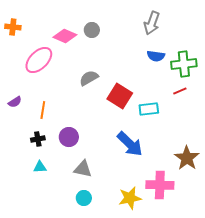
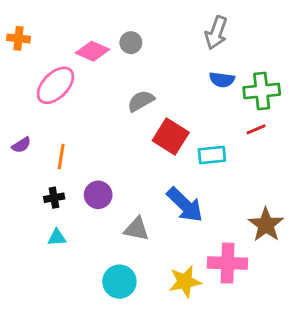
gray semicircle: (89, 78) -> (141, 101), moved
gray triangle: (83, 169) -> (137, 229), moved
cyan circle: (84, 198) -> (119, 282), size x1.5

